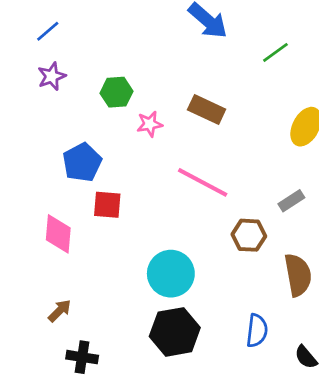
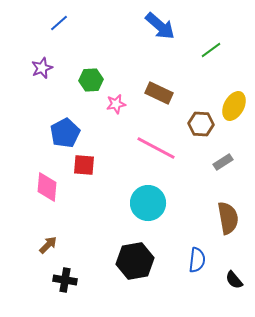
blue line: (48, 31) -> (59, 23), moved
brown hexagon: (249, 235) -> (201, 124), moved
cyan circle: (171, 274) -> (148, 203), moved

